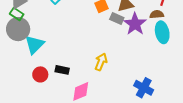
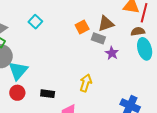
purple star: (135, 24) -> (112, 53), moved, size x0.6
red circle: (40, 74) -> (17, 93), moved

